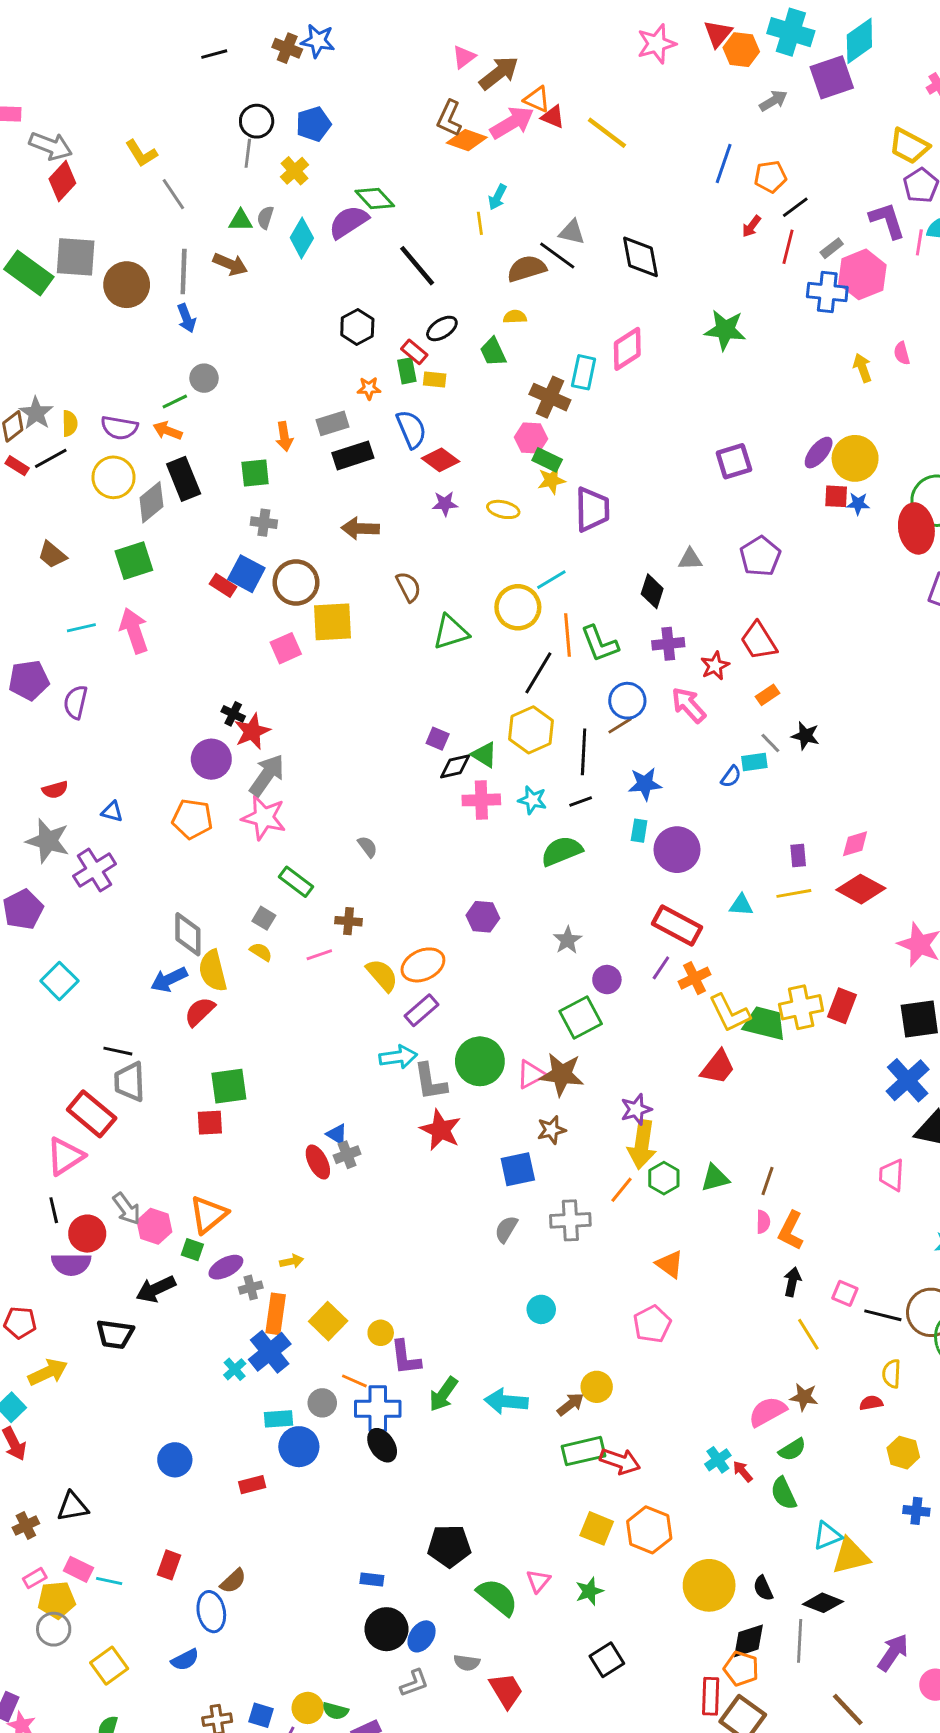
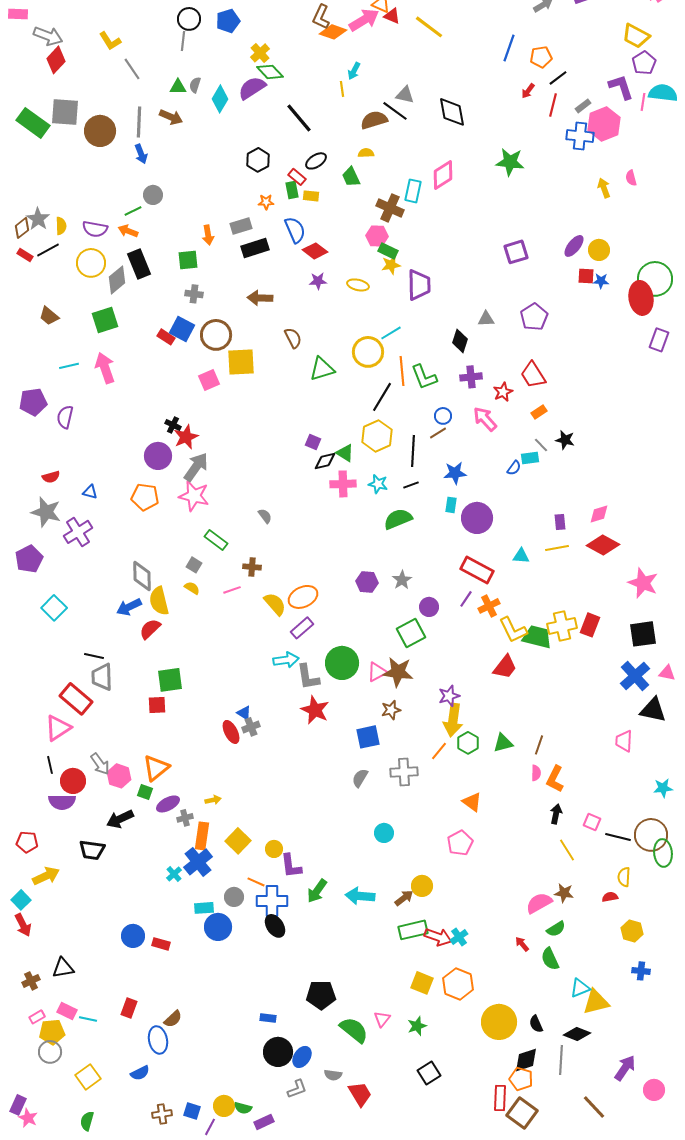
yellow cross: (295, 171) -> (260, 53), moved
yellow circle: (855, 458) -> (599, 250), size x0.7
blue circle: (627, 701) -> (443, 416), size x0.7
purple hexagon: (483, 917) -> (367, 582), moved
cyan cross: (718, 1460) -> (459, 937), moved
red rectangle: (252, 1485) -> (161, 944), moved, turned 30

